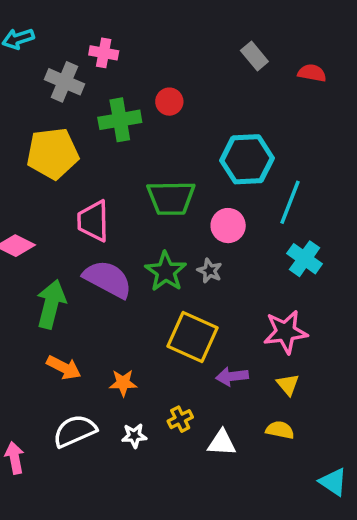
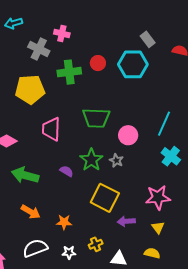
cyan hexagon: (247, 159) -> (133, 64), moved
purple semicircle: (108, 279) -> (67, 171), moved, size x0.5
green arrow: (51, 304) -> (25, 175), turned -92

